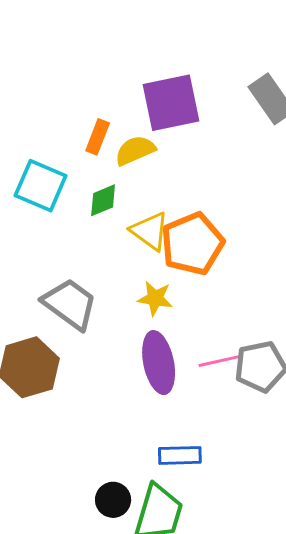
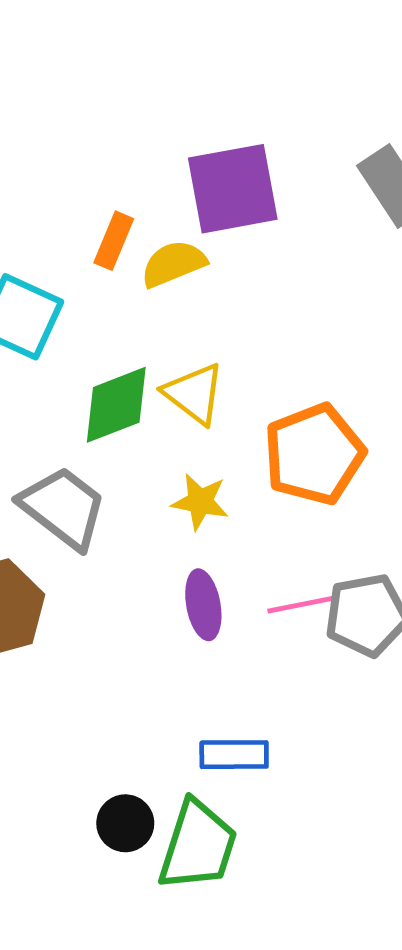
green diamond: (103, 200) -> (116, 405), moved, size x1.5
orange pentagon: (192, 244) -> (314, 454), moved
purple ellipse: (159, 363) -> (203, 605), size x0.7

